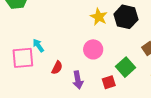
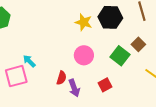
green square: (125, 67) -> (120, 56), moved
red semicircle: (57, 68) -> (61, 78), moved

